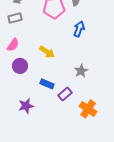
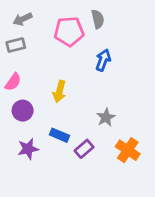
yellow arrow: (47, 52) -> (59, 91), turned 70
purple star: (26, 106) -> (28, 149), moved
orange cross: (88, 109) -> (128, 150), moved

